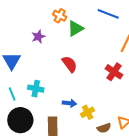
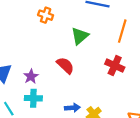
green triangle: (75, 28) -> (80, 36), moved
purple star: (38, 37) -> (31, 76), moved

